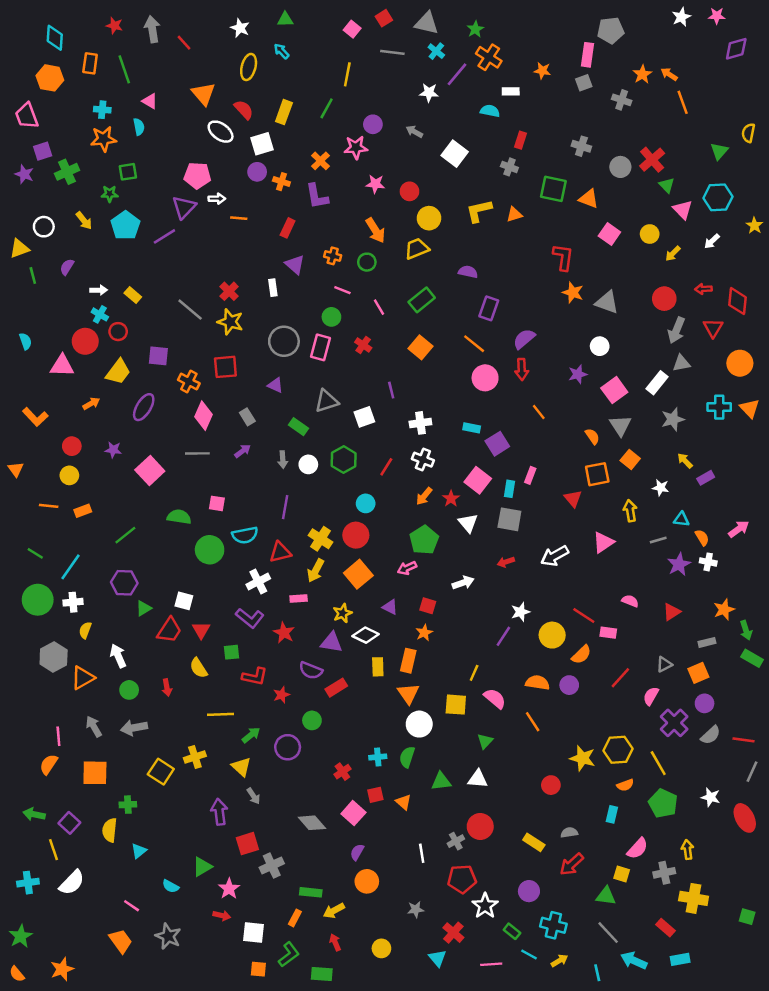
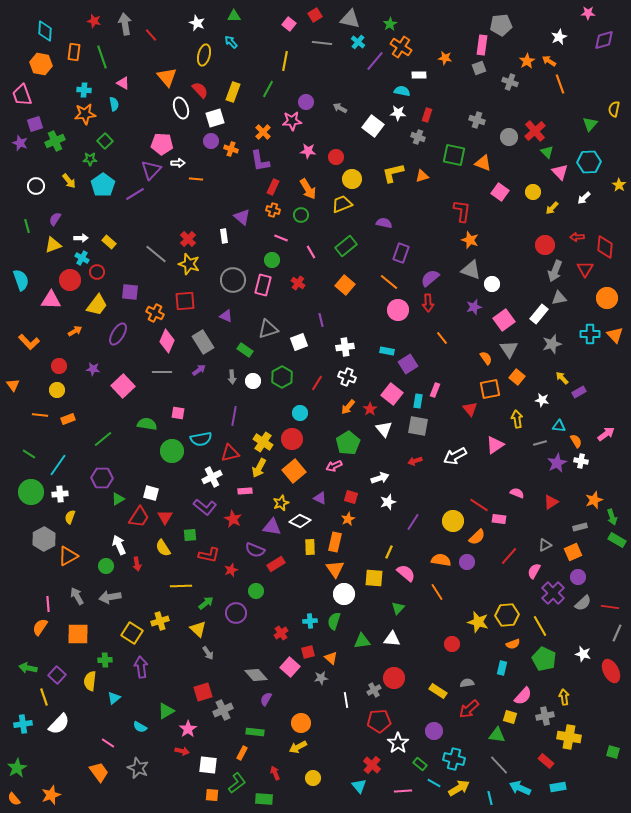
white star: (681, 17) -> (559, 37), moved
white star: (429, 93) -> (398, 113), moved
white ellipse: (221, 132) -> (181, 108), turned 35
green square: (128, 172) -> (105, 141), turned -35
red rectangle: (288, 228) -> (273, 187), moved
yellow triangle: (19, 249) -> (53, 245), moved
gray triangle: (607, 302) -> (471, 270), moved
cyan semicircle: (25, 341) -> (21, 280), size x1.5
gray rectangle: (247, 417) -> (203, 342), size x1.6
white star: (520, 612) -> (388, 502), moved
white arrow: (118, 656) -> (119, 545), moved
purple arrow: (219, 812) -> (141, 667), moved
purple semicircle: (357, 852) -> (266, 699), moved
gray star: (416, 909) -> (321, 678), moved
yellow arrow: (334, 911) -> (298, 747), moved
yellow arrow: (559, 961) -> (459, 788), size x1.5

